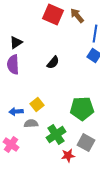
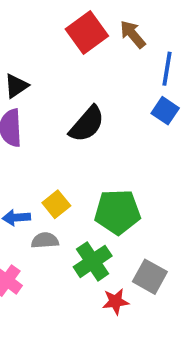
red square: (53, 15) -> (87, 32), turned 30
black semicircle: (53, 63) -> (87, 124), size x1.5
green pentagon: (82, 109) -> (117, 212), moved

